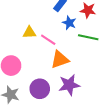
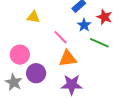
yellow triangle: (29, 32) -> (33, 17), moved
purple circle: (40, 89) -> (36, 73), moved

